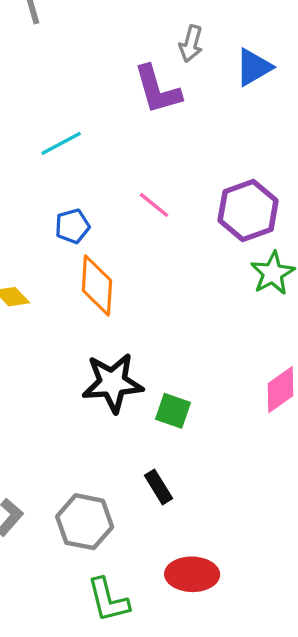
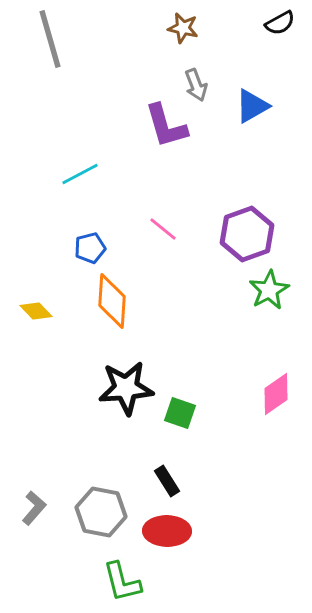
gray arrow: (191, 44) -> (196, 85), turned -36
red ellipse: (192, 574) -> (167, 531), moved

